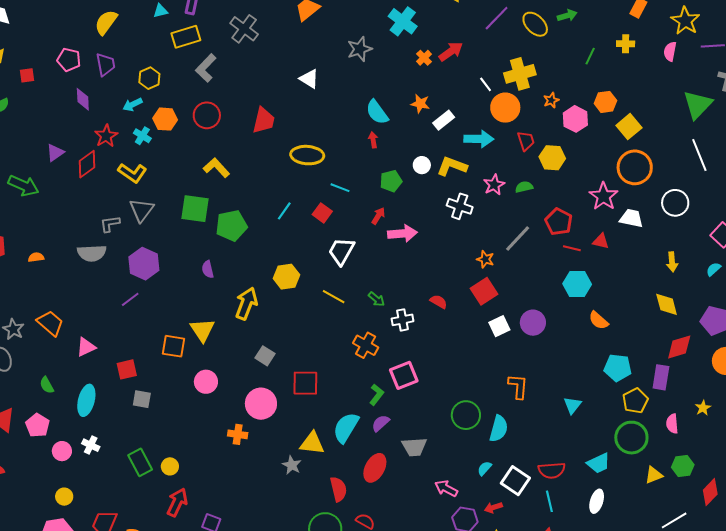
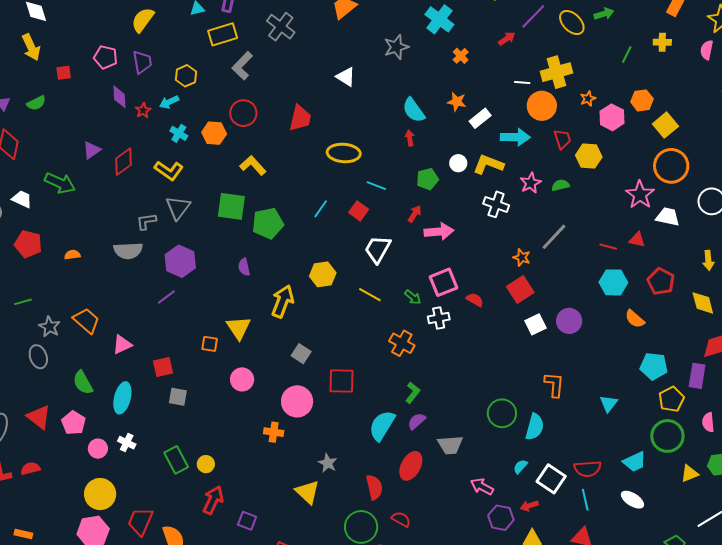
red arrow: (451, 52) -> (507, 39), moved, size x0.7
white line: (486, 84) -> (522, 83), turned -49
orange hexagon: (165, 119) -> (214, 133), moved
red star: (106, 136) -> (143, 110), moved, size x0.7
red pentagon: (559, 222) -> (661, 281), moved
orange square: (174, 346) -> (210, 344), size x0.7
pink square: (404, 375) -> (444, 282), moved
green semicircle: (47, 385) -> (83, 383), size x1.4
yellow triangle: (312, 443) -> (307, 492), moved, turned 36
yellow circle: (64, 497) -> (100, 494), size x1.8
white ellipse: (597, 501) -> (632, 500), turned -75

